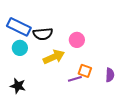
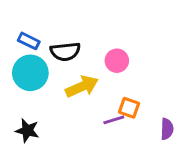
blue rectangle: (19, 27) -> (29, 41), size x0.6
cyan circle: (20, 48) -> (30, 73), size x1.5
purple semicircle: (110, 75) -> (167, 129), moved

